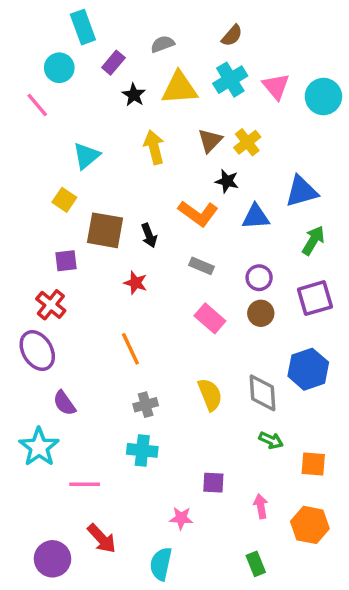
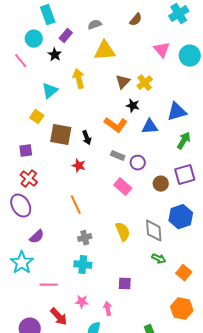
cyan cross: (230, 80) -> (179, 14), moved
black star: (134, 95) -> (55, 55), moved
yellow arrow: (154, 147) -> (79, 79), moved
purple square: (66, 261) -> (26, 151), moved
purple circle: (259, 278) -> (138, 163), moved
brown circle: (261, 313) -> (161, 184), moved
purple semicircle: (64, 403) -> (37, 237), turned -98
orange square: (313, 464) -> (184, 273), turned 35
pink arrow: (261, 506) -> (108, 309), moved
pink star: (181, 518) -> (82, 302), moved

